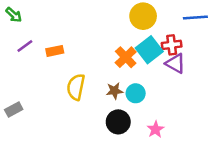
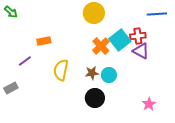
yellow circle: (143, 16) -> (94, 13), moved
purple line: (25, 46) -> (25, 61), moved
pink star: (156, 129) -> (149, 104), moved

